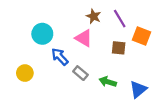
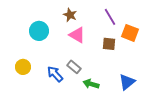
brown star: (94, 16) -> (70, 15), moved
blue arrow: (60, 57) -> (55, 74), moved
green arrow: (108, 82) -> (91, 84), moved

